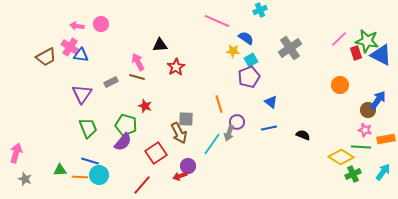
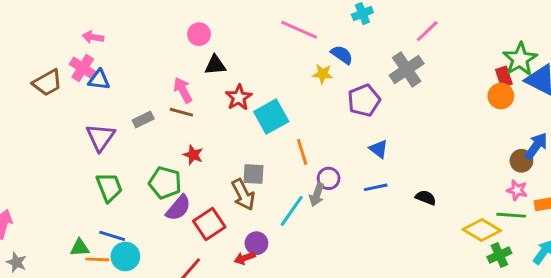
pink circle: (101, 24) -> (199, 34), moved
pink line: (339, 39) -> (427, 31), moved
green star: (367, 41) -> (520, 59), turned 30
cyan square: (251, 60) -> (271, 117), moved, size x1.6
purple pentagon: (249, 77) -> (364, 100), moved
orange circle: (340, 85) -> (501, 96), moved
purple semicircle: (123, 142) -> (178, 208), moved
green triangle: (60, 170) -> (80, 248), moved

